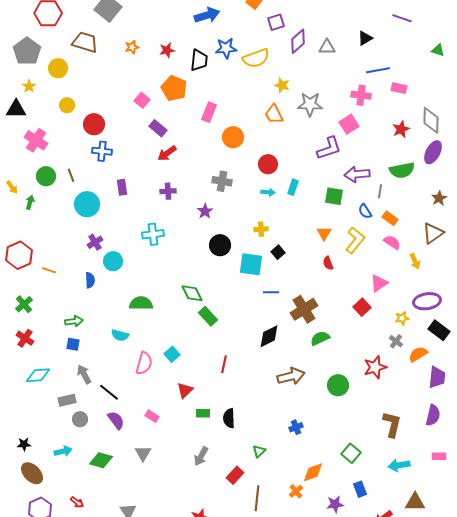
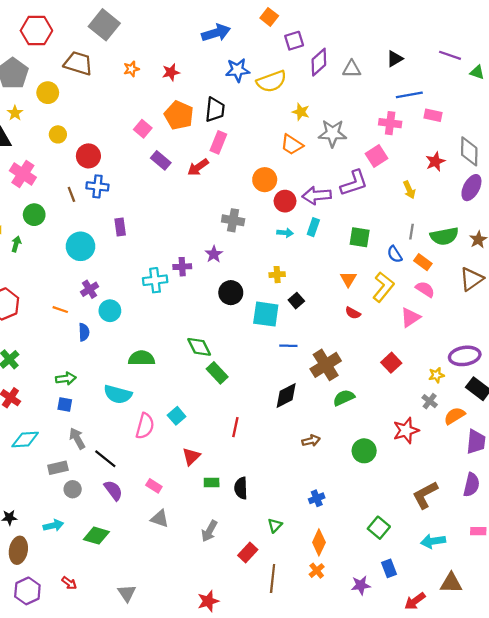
purple line: (402, 18) -> (450, 55), moved
black trapezoid: (199, 60) -> (215, 110), moved
orange trapezoid: (274, 114) -> (292, 145), turned -30
orange circle: (233, 137) -> (265, 180), moved
red arrow: (167, 153) -> (198, 167), moved
green semicircle: (402, 170) -> (444, 236), moved
purple arrow: (357, 174) -> (317, 195), moved
brown line: (71, 175) -> (71, 194), moved
purple cross: (168, 191) -> (182, 267), moved
yellow arrow: (415, 261) -> (409, 190), moved
red semicircle: (328, 263) -> (353, 313), turned -40
orange line: (49, 270) -> (60, 310), moved
pink triangle: (379, 283) -> (410, 317), moved
cyan semicircle: (120, 335) -> (118, 394), size x1.4
brown arrow: (291, 376) -> (311, 441), size x0.6
brown L-shape: (392, 424) -> (425, 495), turned -132
gray triangle: (143, 453) -> (160, 519), moved, turned -42
orange diamond: (313, 472) -> (319, 542), moved, turned -45
brown ellipse: (32, 473) -> (18, 550), turned 55

